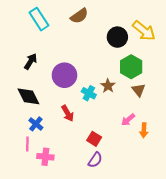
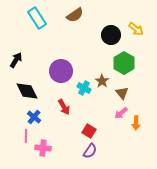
yellow arrow: (144, 31) -> (136, 29), size x0.7
black arrow: (31, 61) -> (16, 60), moved
brown triangle: (139, 90) -> (122, 93), moved

